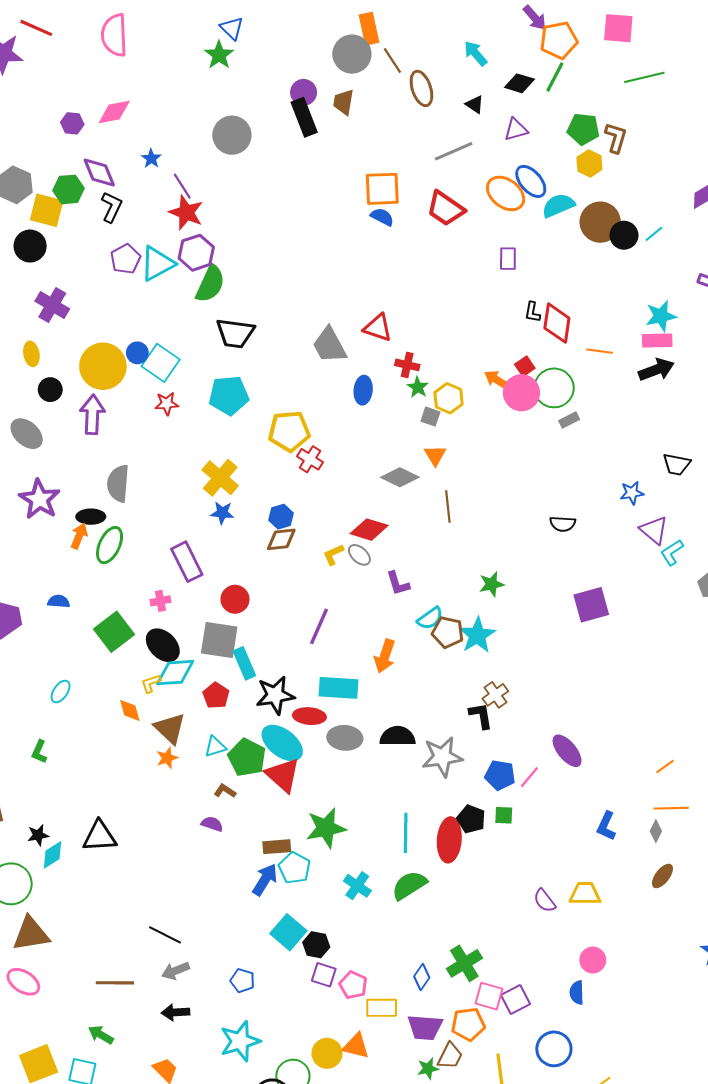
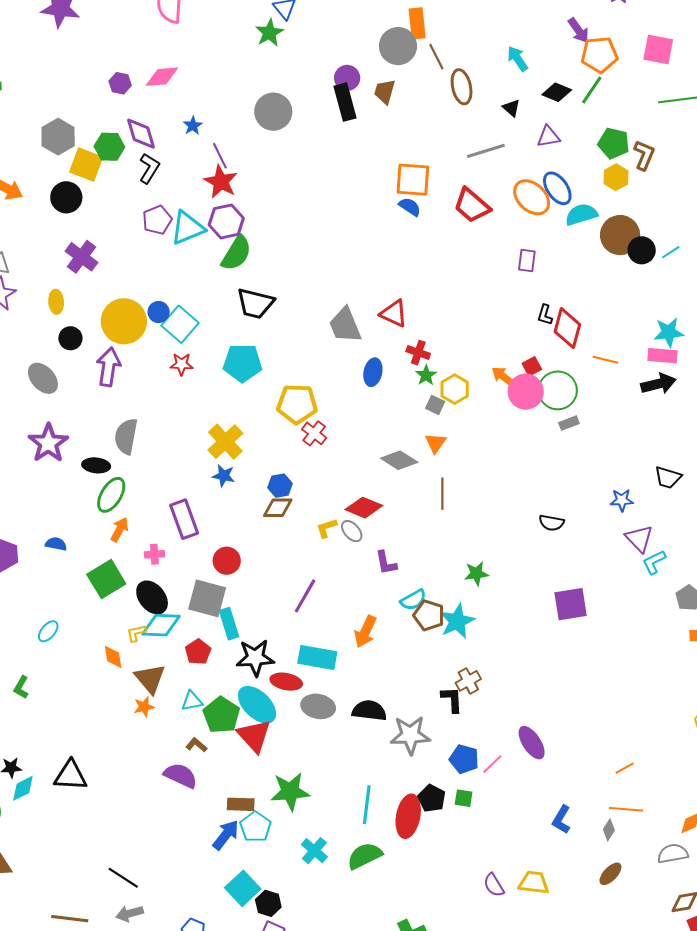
orange arrow: (79, 536) -> (120, 530), moved
purple semicircle: (212, 824) -> (181, 776), size x1.6

